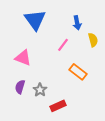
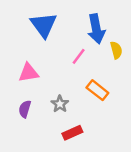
blue arrow: (77, 23) -> (96, 29), size x1.6
pink triangle: (23, 58) -> (29, 73), turned -30
gray star: (40, 90) -> (60, 104), moved

